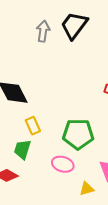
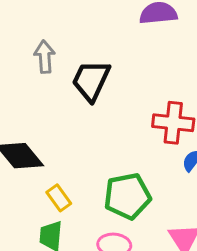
black trapezoid: (74, 25) -> (91, 81), moved

